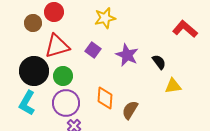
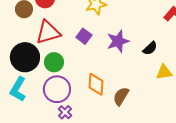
purple star: (127, 55) -> (118, 41), turned 30
black semicircle: (159, 62) -> (150, 48), turned 84

